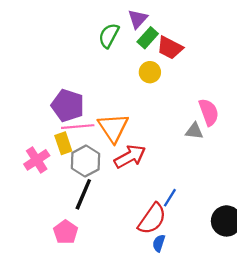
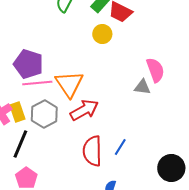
yellow rectangle: (63, 143) -> (17, 112), moved
black line: (83, 194) -> (20, 144), moved
red semicircle: (152, 219) -> (92, 151), moved, turned 144

